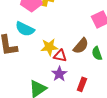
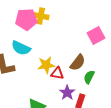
green semicircle: (97, 53) -> (89, 77), moved, turned 48
purple star: (59, 74) -> (67, 93), moved

